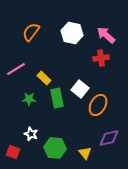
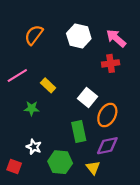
green rectangle: (57, 98) -> (79, 131), moved
purple diamond: (109, 138) -> (107, 146), moved

